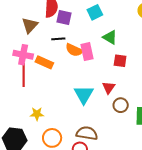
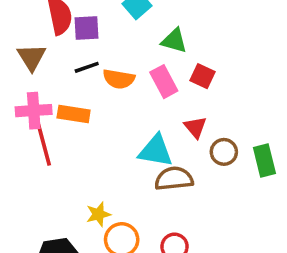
pink rectangle: (87, 52) -> (164, 82), moved
red square: (120, 61) -> (202, 76), turned 32
cyan triangle: (84, 95) -> (156, 151), turned -35
yellow star: (37, 114) -> (98, 214), moved
brown semicircle: (87, 133) -> (174, 179), moved

